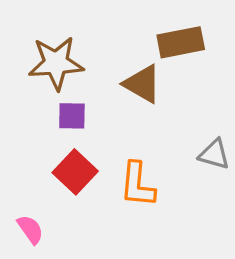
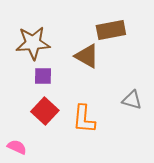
pink semicircle: (30, 229) -> (17, 147), turned -30

